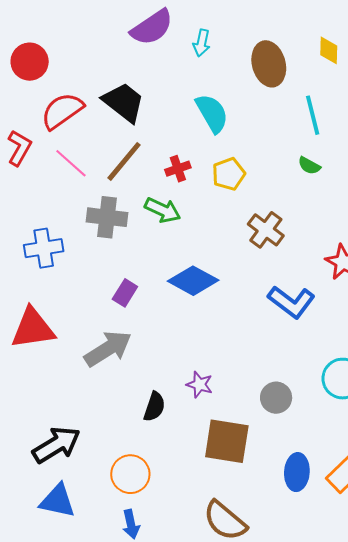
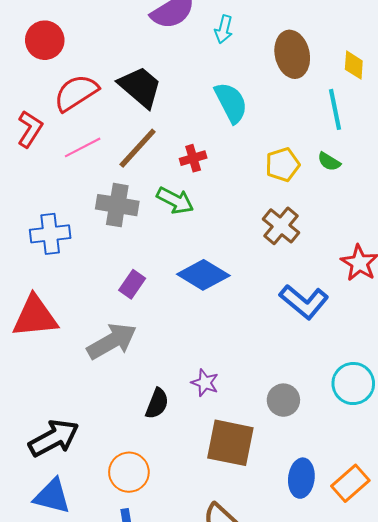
yellow diamond: (329, 50) -> (354, 65), moved
pink line: (71, 163) -> (83, 147), turned -72
yellow pentagon: (229, 174) -> (282, 165), moved

